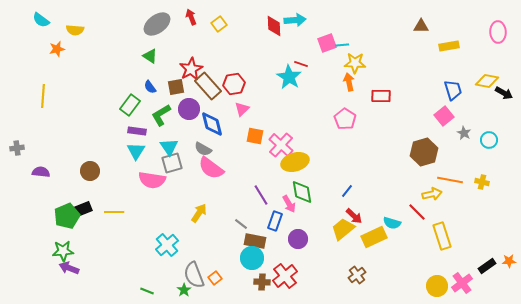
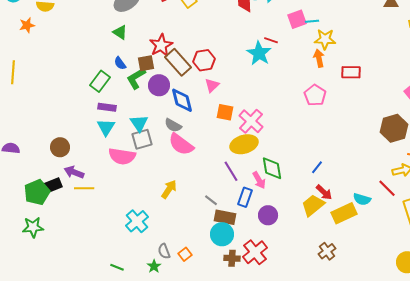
green L-shape: (161, 115) -> (136, 78), moved
yellow ellipse: (295, 162) -> (244, 144), moved
purple arrow: (69, 268) -> (74, 172), moved
gray semicircle: (194, 275) -> (164, 251), size x0.6

